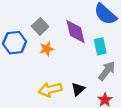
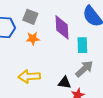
gray square: (40, 26) -> (30, 17), turned -35
black triangle: (78, 89) -> (65, 83), moved, turned 40

